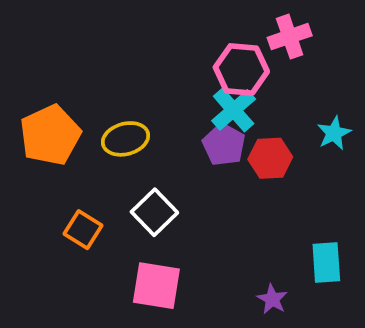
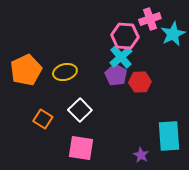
cyan star: (334, 133) -> (173, 34), moved, size x1.4
cyan rectangle: (326, 262) -> (169, 136), size x1.4

